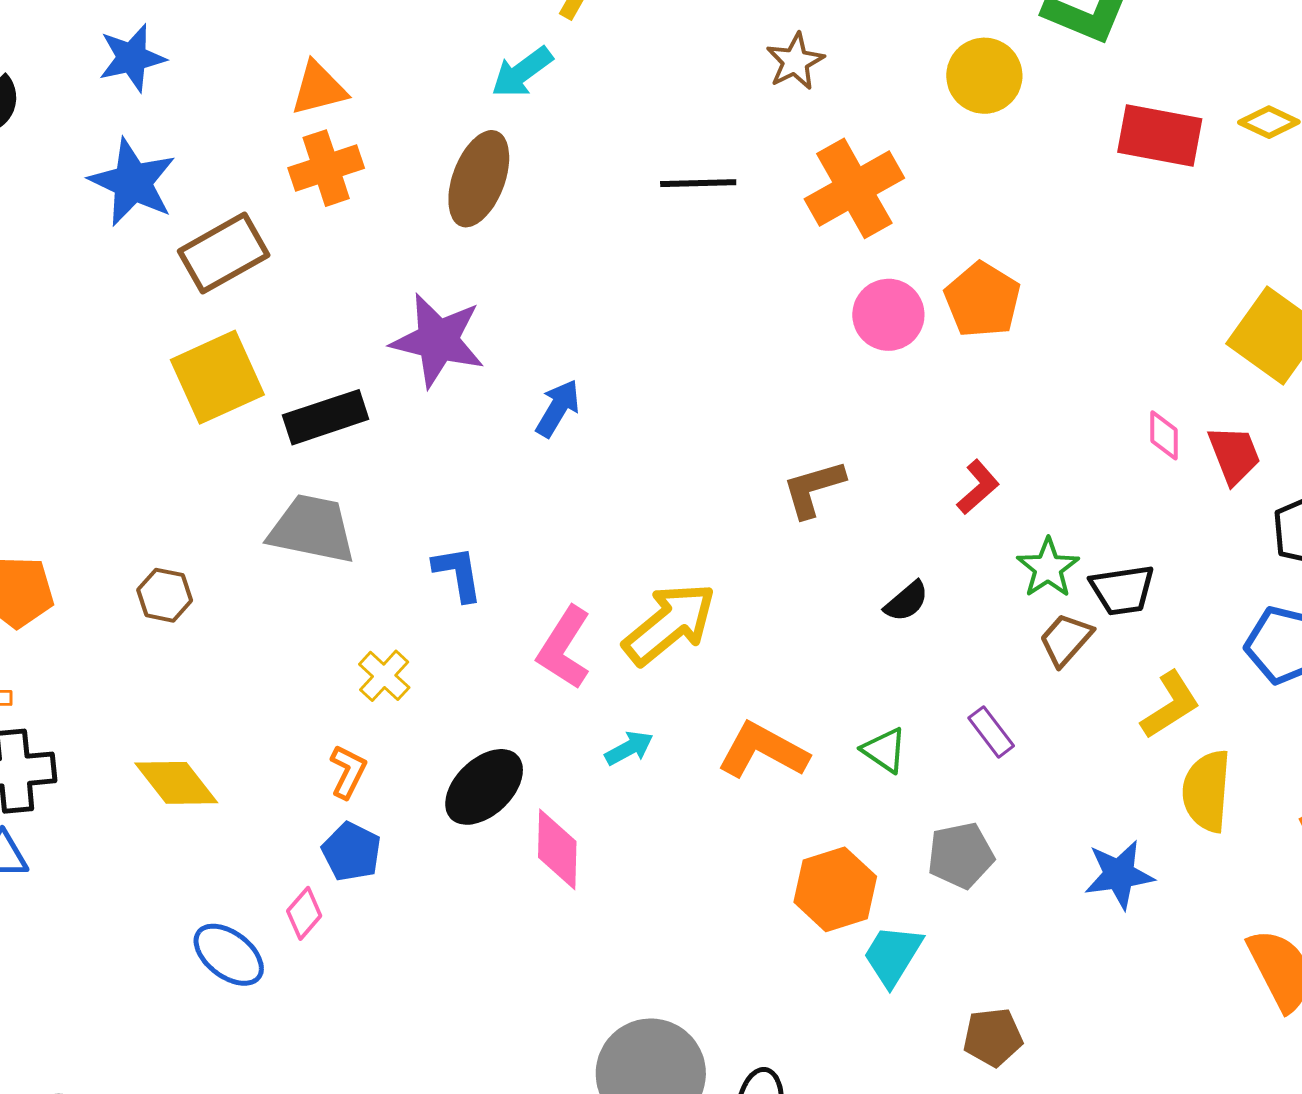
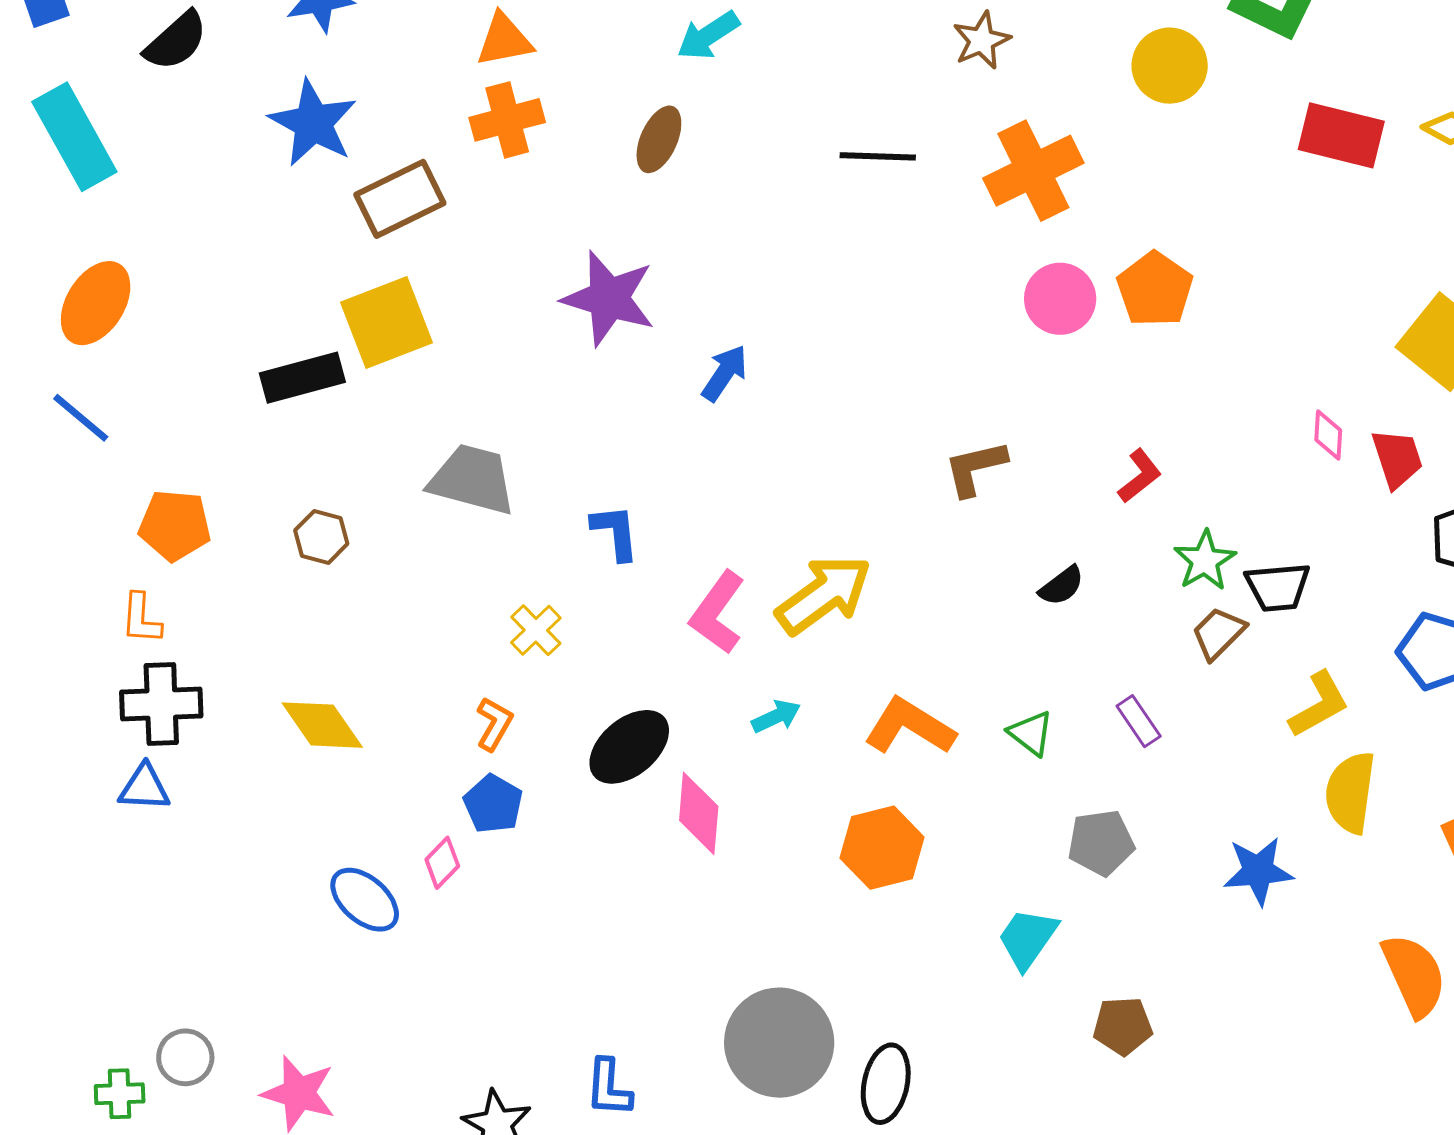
brown ellipse: (479, 179) -> (659, 139), size x0.7
black rectangle: (326, 417) -> (302, 378), moved
orange hexagon: (835, 889) -> (882, 848), moved

